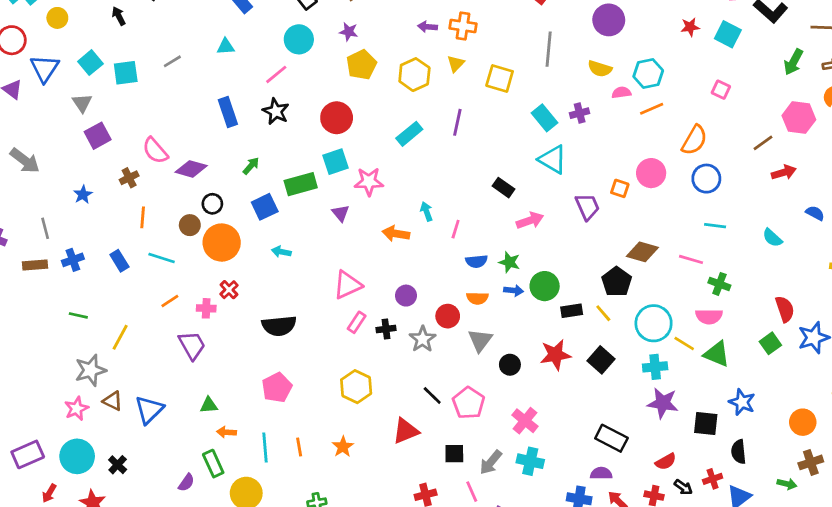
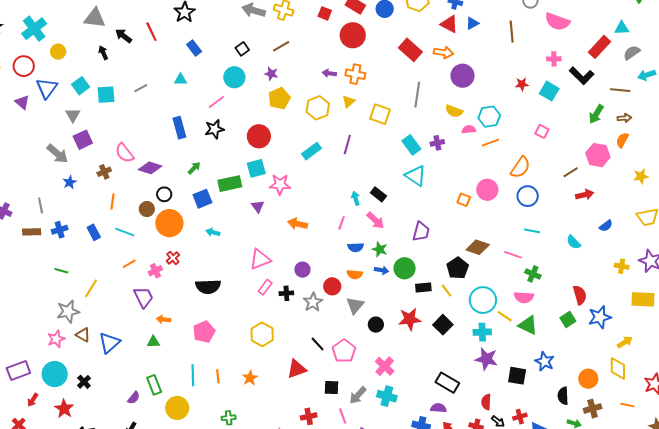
black star: (276, 111) -> (215, 129), turned 30
gray arrow: (25, 161) -> (57, 154), moved
purple trapezoid: (587, 207) -> (421, 232), moved, turned 35
cyan arrow: (426, 211) -> (356, 198), moved
blue semicircle: (815, 213) -> (606, 226), turned 112
pink arrow: (530, 220) -> (375, 220), moved, turned 60
pink cross: (206, 308) -> (155, 271), turned -32
orange arrow: (227, 432) -> (163, 319), moved
black semicircle: (739, 452) -> (563, 396), moved
red semicircle: (666, 462) -> (486, 402), turned 119

